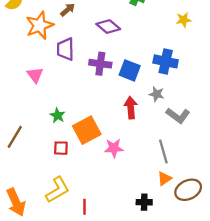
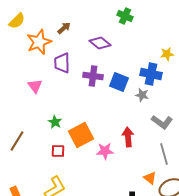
yellow star: (184, 20) -> (167, 54), moved
gray star: (157, 94) -> (142, 95), moved
red arrow: (131, 108) -> (128, 137), moved
gray line: (163, 151) -> (164, 154), moved
orange triangle: (164, 179) -> (150, 178), turned -48

